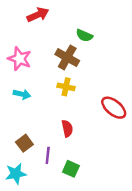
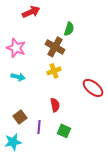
green semicircle: (84, 35) -> (69, 29), turned -96
yellow cross: (66, 87) -> (54, 71), turned -32
green square: (71, 169) -> (64, 131), moved

